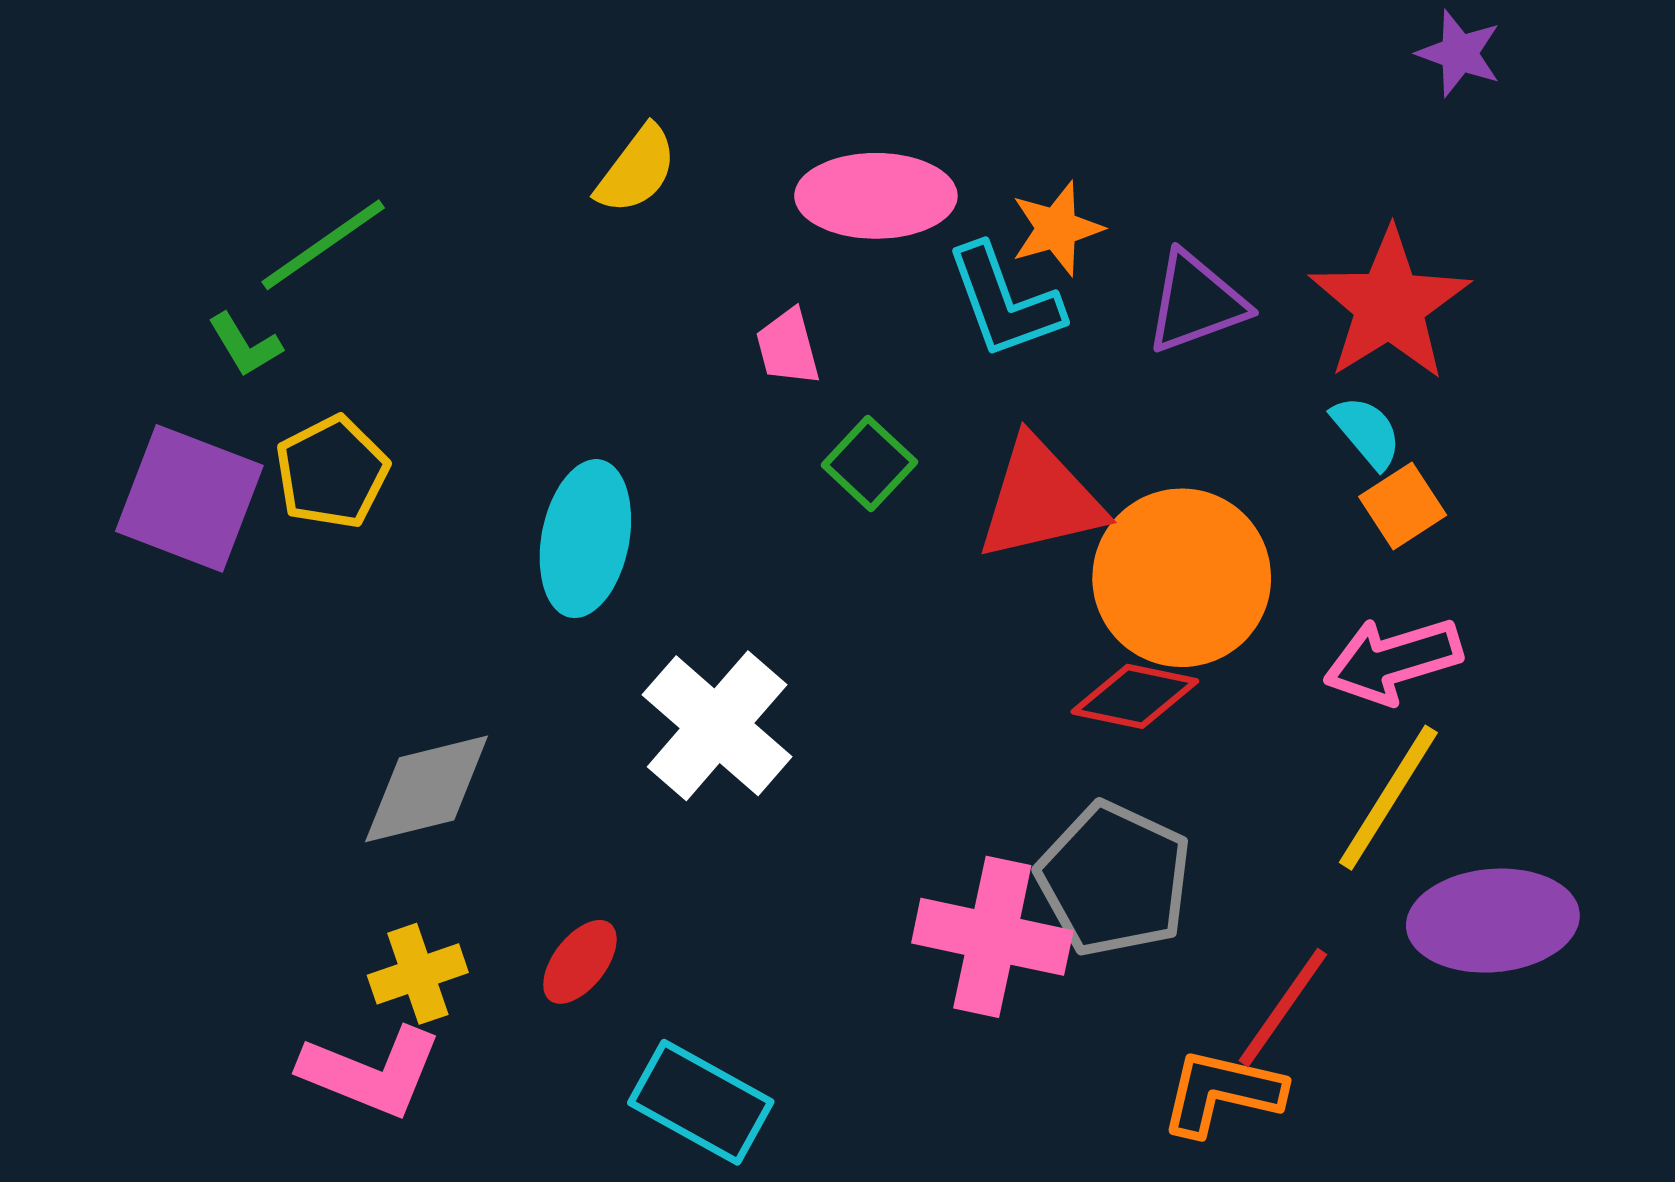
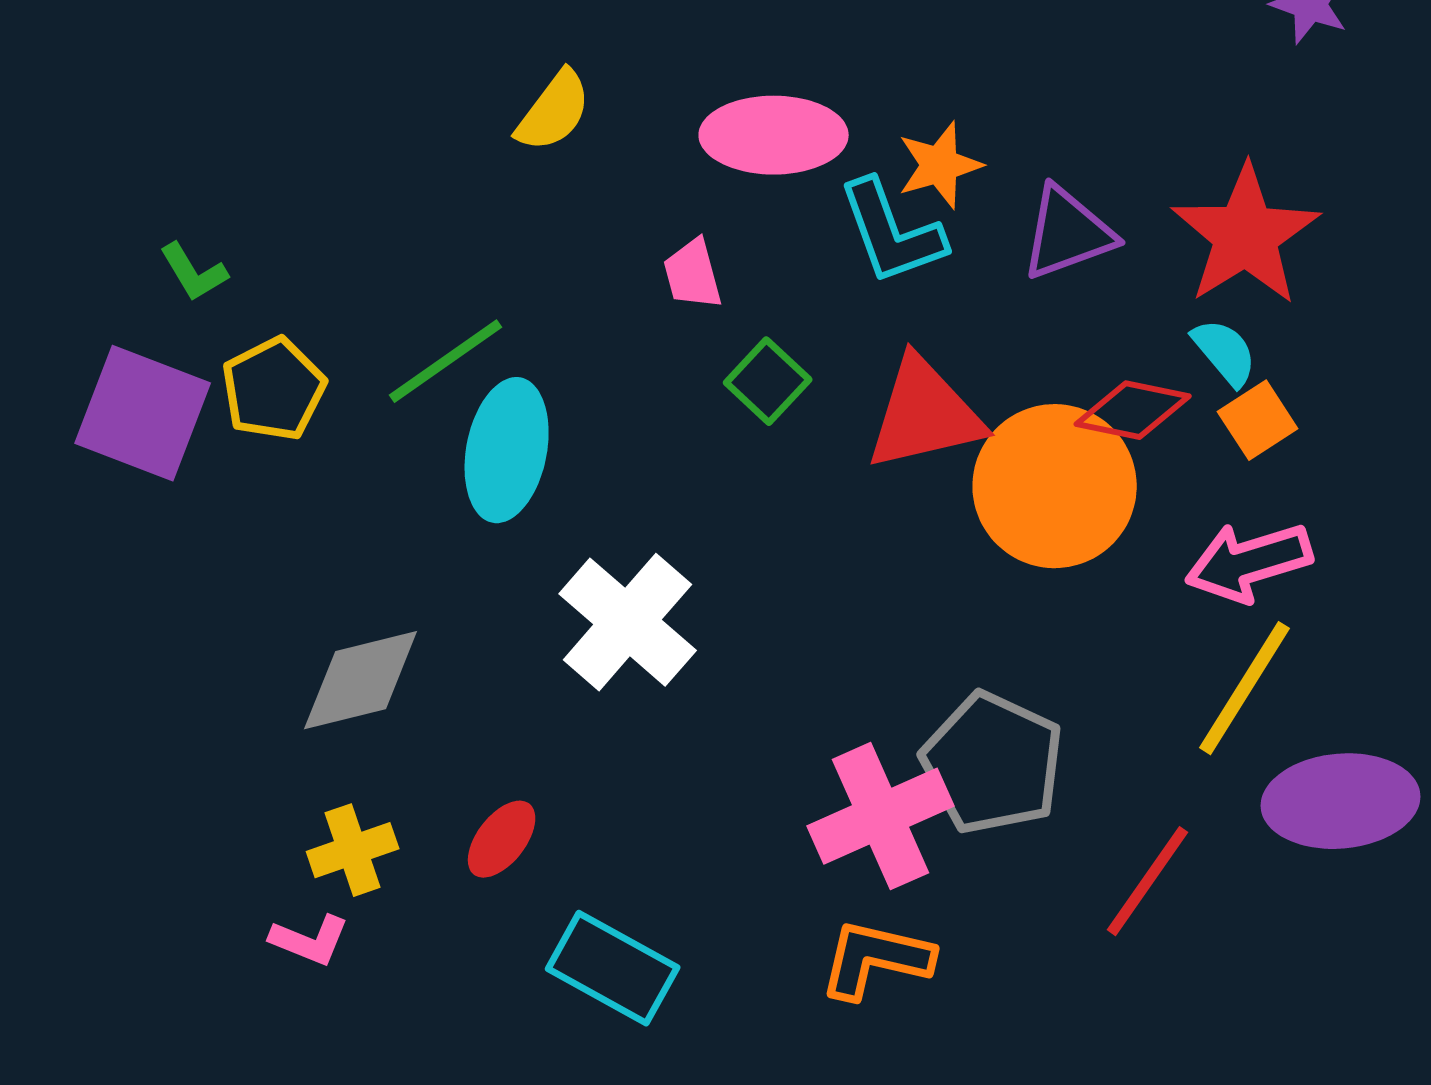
green line: (323, 245) -> (446, 361), moved
red diamond: (1135, 696) -> (1133, 410), moved
pink cross: (992, 937) -> (881, 816), turned -36
pink L-shape: (371, 1072) -> (310, 940), size x0.6
orange L-shape: (1222, 1092) -> (876, 959), moved

